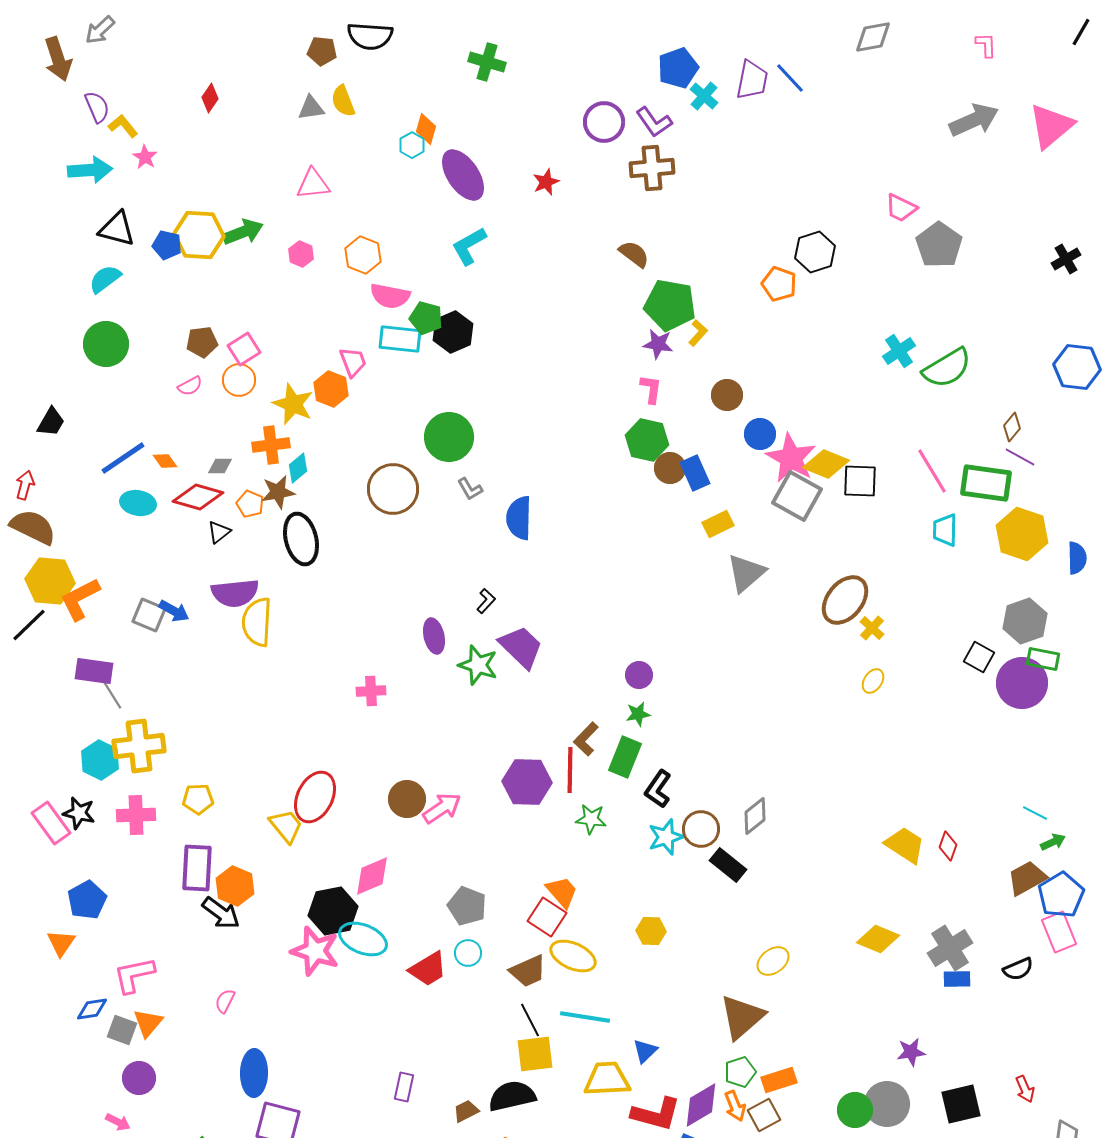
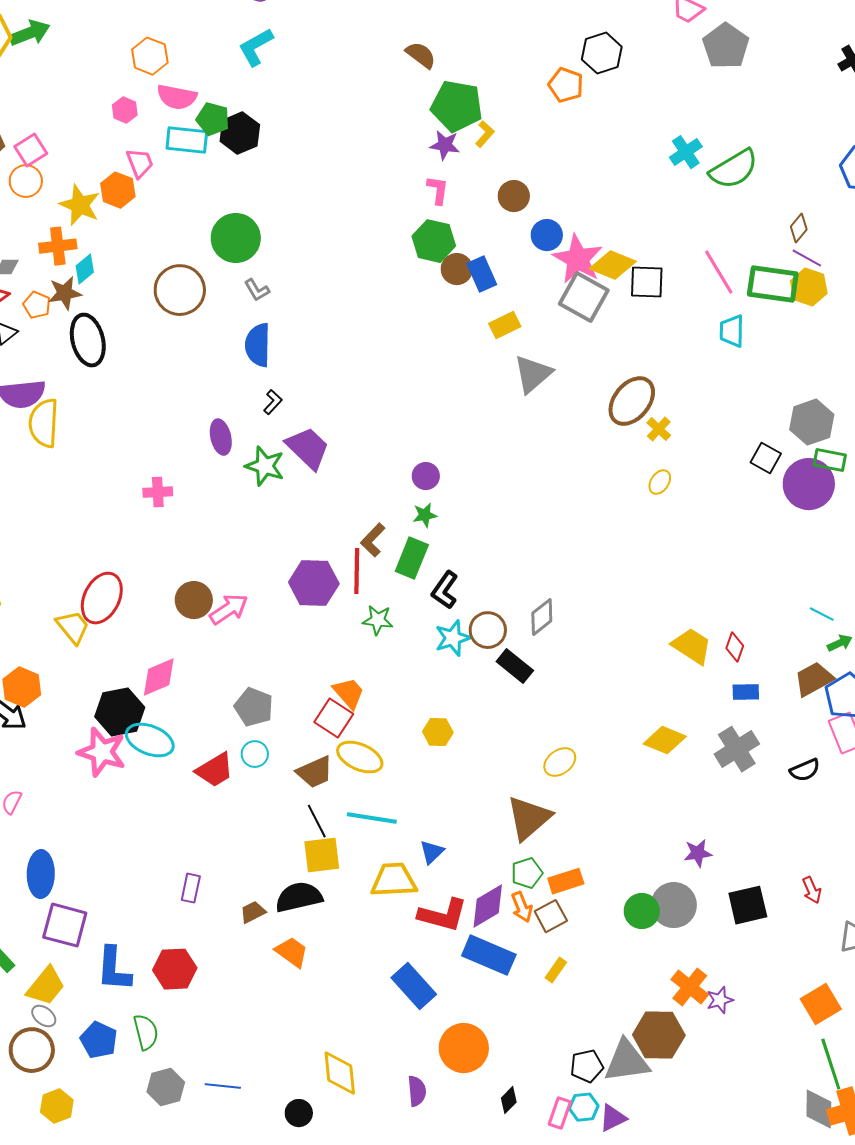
pink hexagon: (301, 254) -> (125, 110), moved
blue semicircle: (519, 518) -> (258, 345), moved
yellow hexagon: (1022, 534) -> (809, 287), moved, size x0.7
blue rectangle: (957, 979) -> (746, 692), moved

